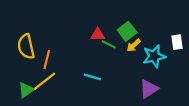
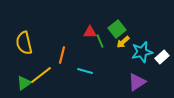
white rectangle: (177, 42) -> (162, 57), moved, turned 56
green line: (109, 44) -> (100, 41), turned 40
orange line: (47, 60) -> (62, 55), moved

